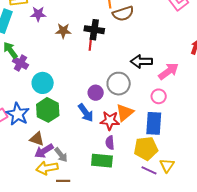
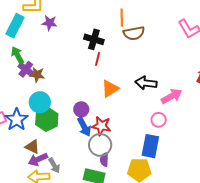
black cross: (94, 30) -> (94, 39), moved
brown star: (63, 31) -> (37, 75), moved
cyan circle: (43, 83) -> (40, 102), moved
gray circle: (119, 84) -> (100, 145), moved
purple circle: (96, 93) -> (81, 109), moved
orange triangle: (125, 113) -> (110, 89), moved
red star: (110, 121) -> (101, 126), moved

